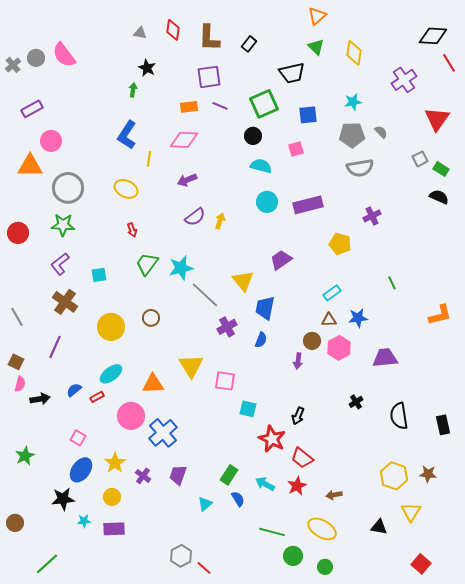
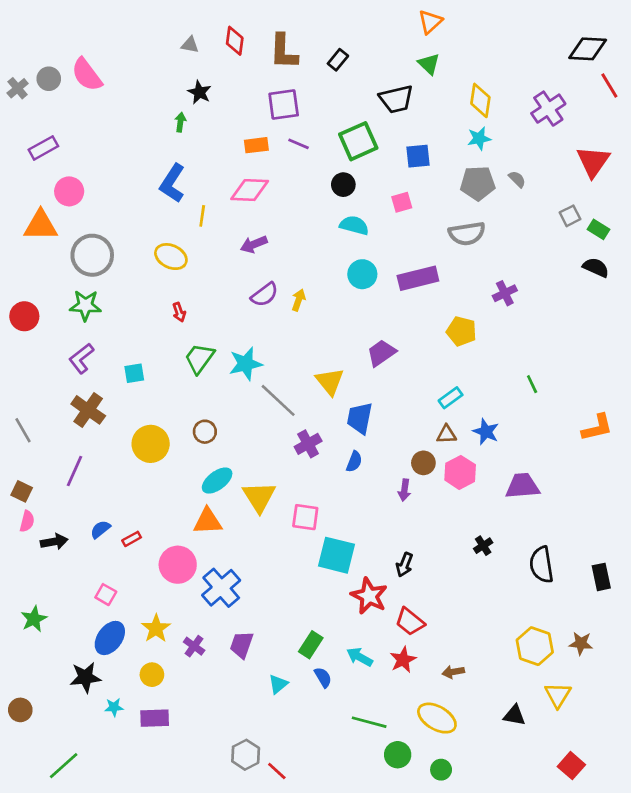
yellow diamond: (354, 53) -> (480, 100), moved
gray semicircle: (360, 168) -> (467, 233), moved
blue star: (358, 318) -> (486, 432), turned 30
cyan ellipse: (111, 374) -> (217, 481), moved
cyan square: (248, 409) -> (337, 555), size x1.6

